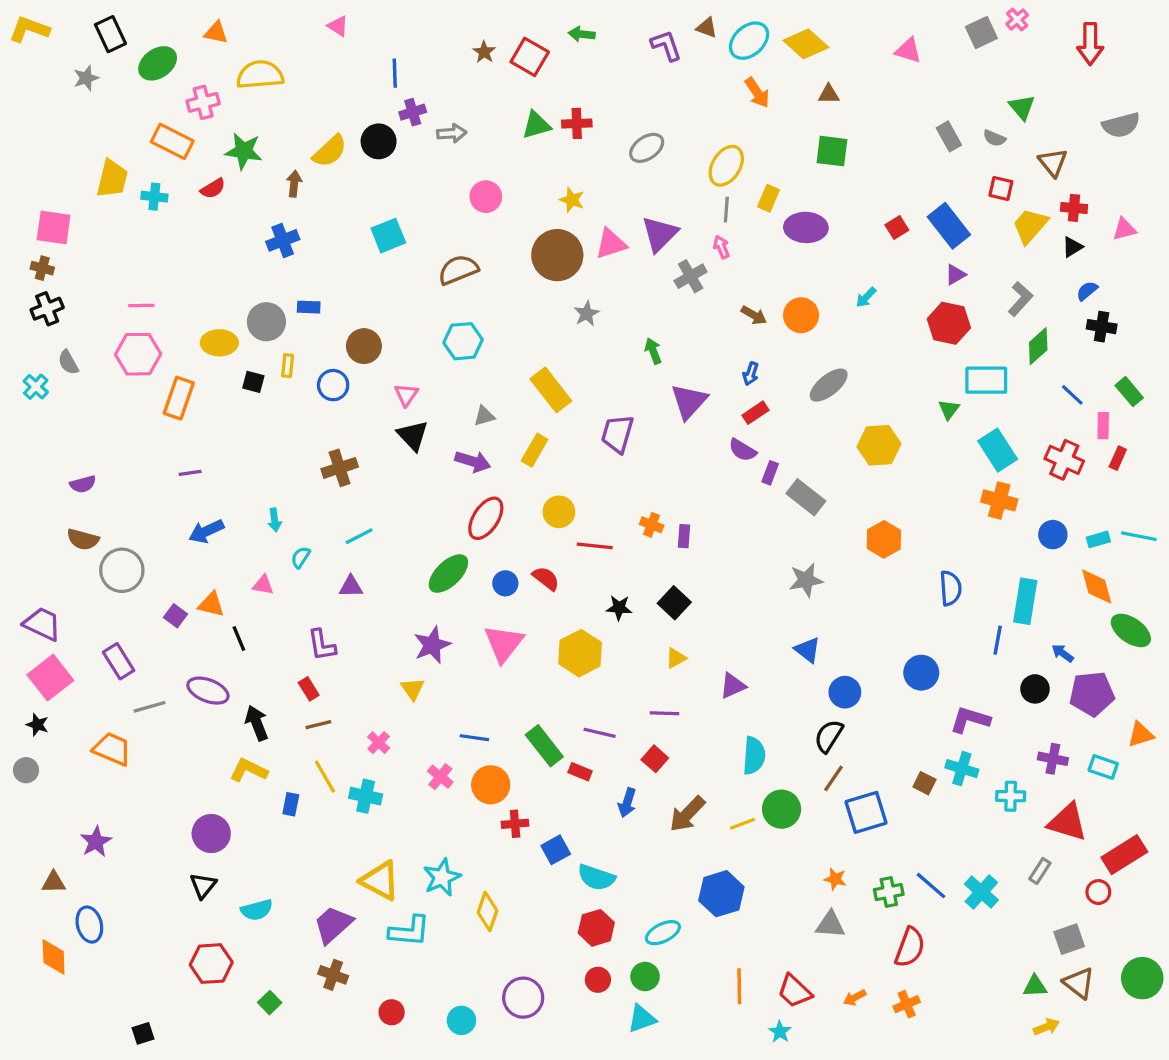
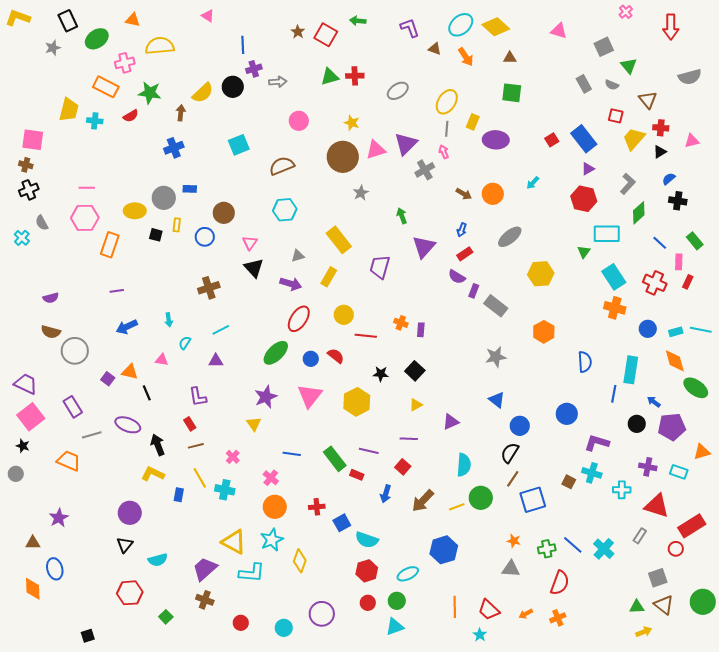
brown triangle: (707, 28) -> (435, 49), moved
gray square: (981, 33) -> (604, 47), moved
orange circle: (491, 785) -> (275, 507), moved

